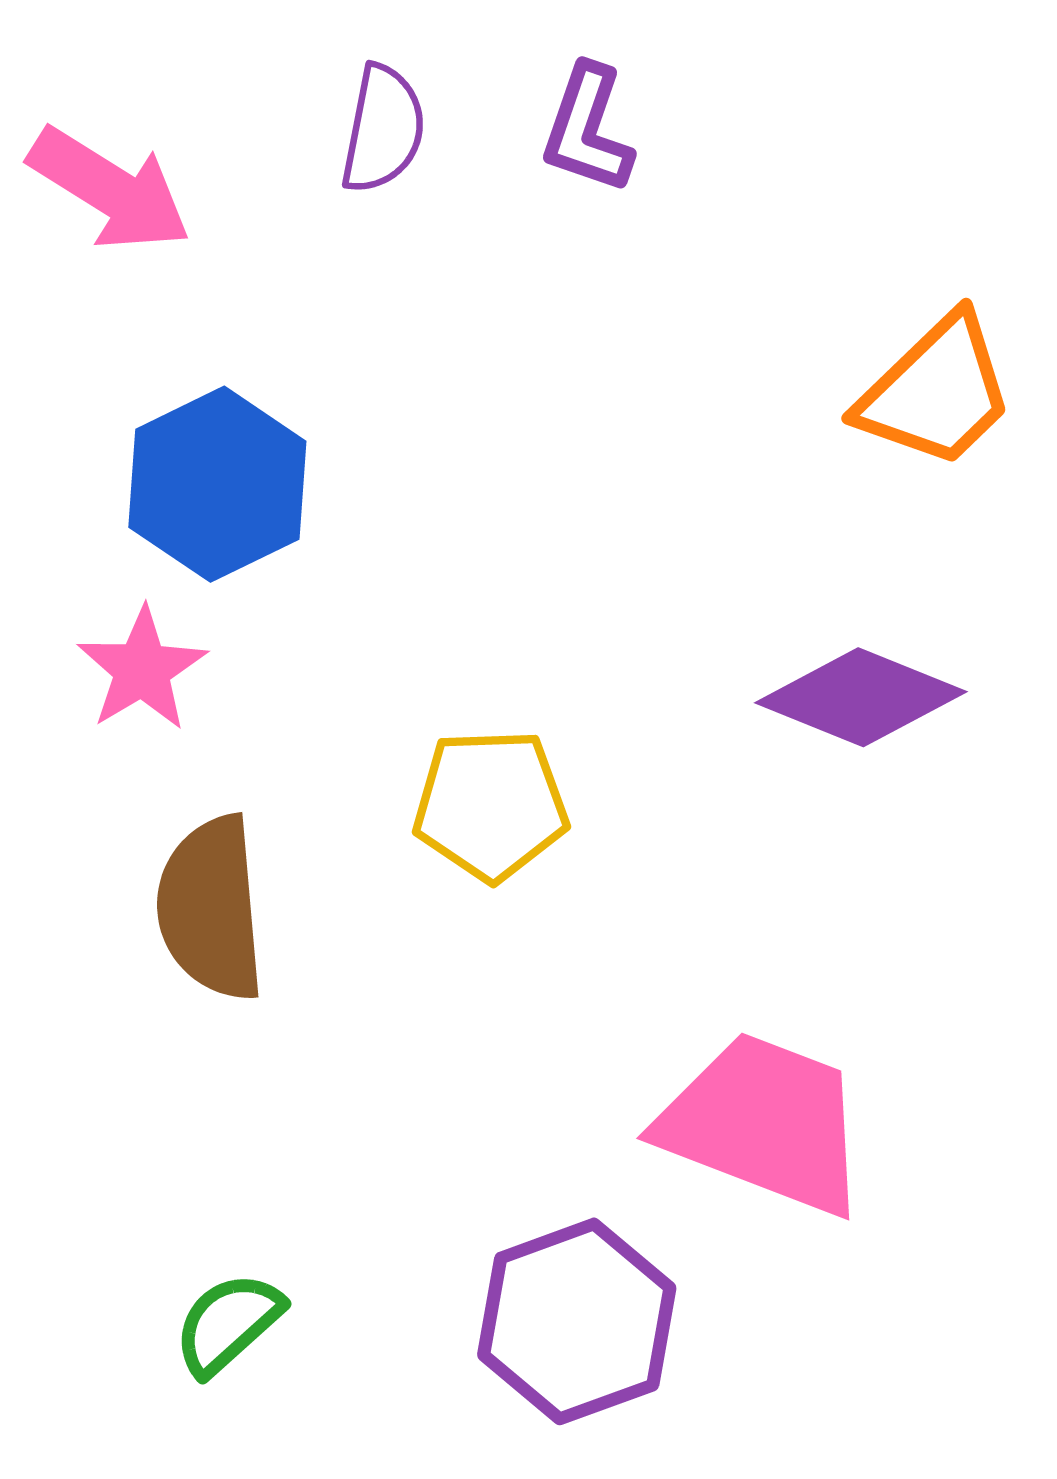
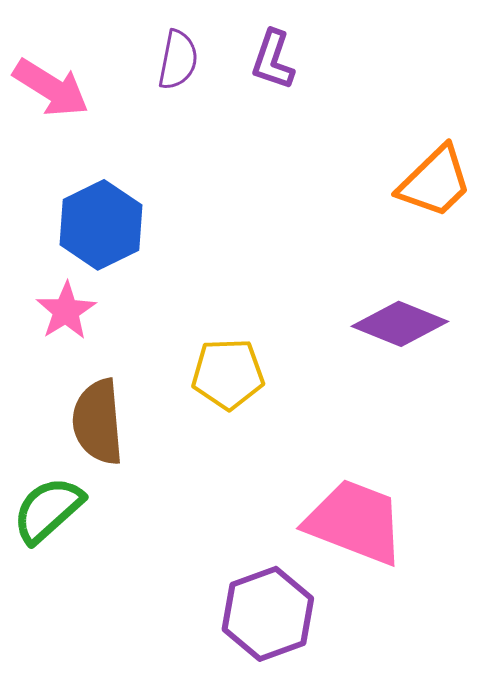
green semicircle: (228, 1324) -> (48, 510), moved, size x1.4

